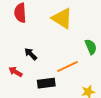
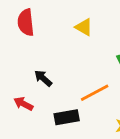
yellow triangle: (62, 18) -> (84, 27), size x0.6

